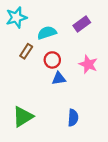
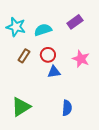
cyan star: (16, 17) -> (16, 27), moved, turned 30
brown rectangle: (26, 51) -> (24, 56), moved

